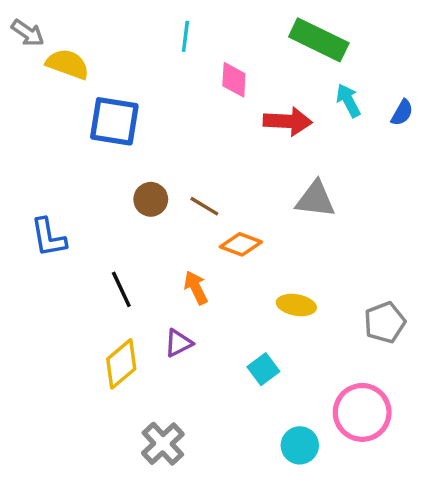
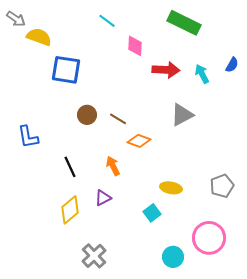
cyan line: (185, 36) -> (107, 21), turned -60
cyan arrow: (348, 101) -> (202, 74), moved
gray triangle: (315, 199) -> (182, 115), turned -35
yellow ellipse: (296, 305) -> (171, 188), moved

